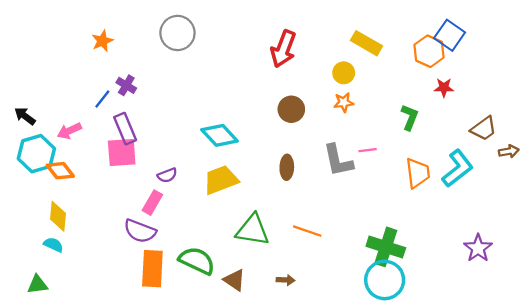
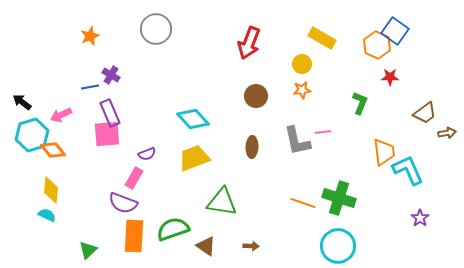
blue line: (102, 99) -> (90, 87), turned 42
cyan L-shape: (458, 168) -> (408, 170), moved, turned -76
orange trapezoid: (418, 173) -> (384, 152), moved
orange line: (307, 231) -> (303, 203), moved
green cross: (386, 247) -> (339, 198), moved
purple star: (478, 248) -> (420, 218), size x0.7
green semicircle: (197, 261) -> (173, 229), turned -44
green triangle: (37, 285) -> (88, 250), moved, turned -36

